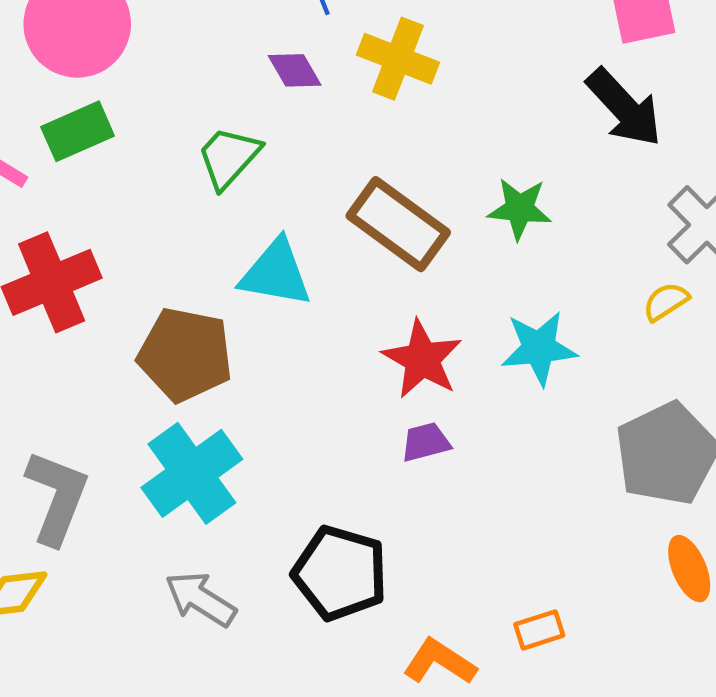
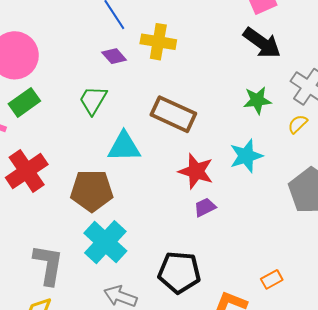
green star: (520, 209) -> (257, 100), moved

